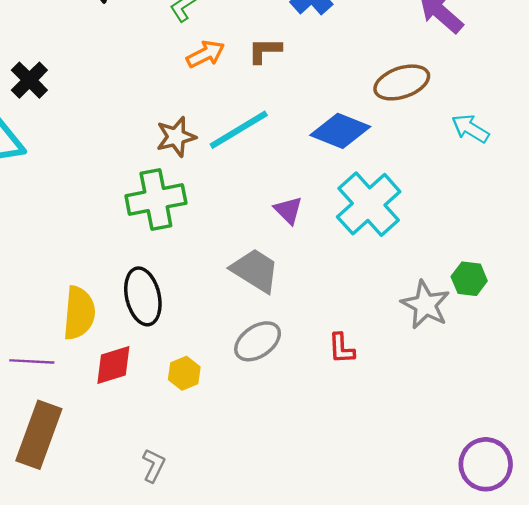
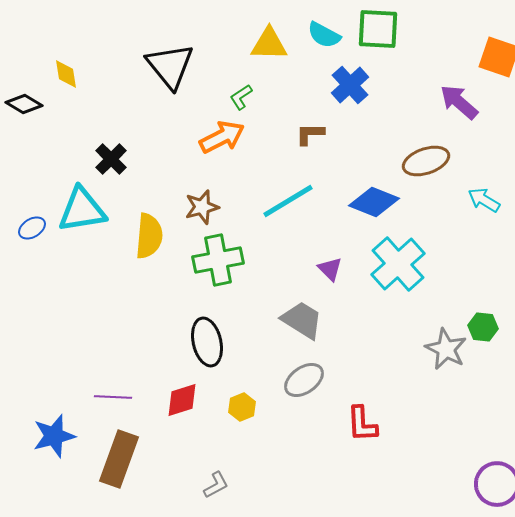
orange arrow: (206, 54) -> (222, 137), moved, size x1.4
brown star: (176, 137) -> (202, 207), moved
yellow semicircle: (79, 313) -> (149, 236), moved
red L-shape: (341, 348) -> (362, 424), moved, size x1.4
gray L-shape: (154, 465) -> (216, 485), turned 36

